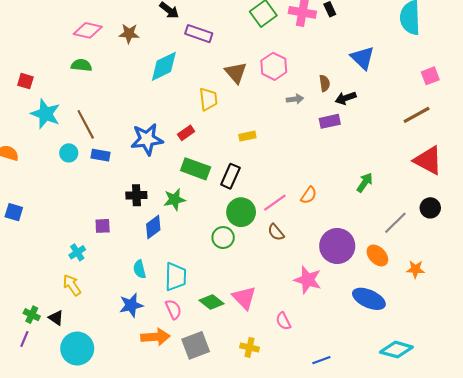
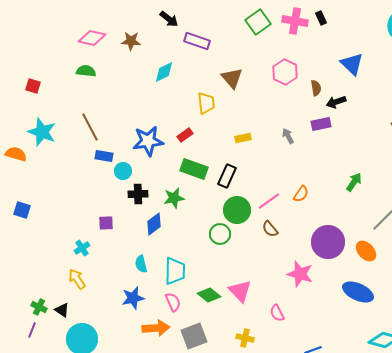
cyan diamond: (164, 66) -> (164, 72), size x0.7
pink hexagon: (274, 66) -> (285, 72), moved
gray arrow: (295, 99) -> (288, 136), moved, turned -112
cyan star: (45, 114) -> (42, 132), moved
cyan circle: (69, 153) -> (123, 171), moved

